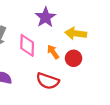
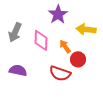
red circle: (74, 58) -> (78, 59), moved

